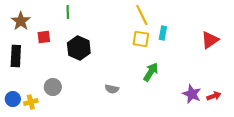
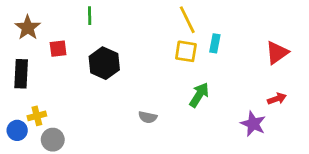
gray circle: (53, 87) -> (53, 140), moved
red arrow: (214, 96) -> (277, 99), moved
yellow cross: (31, 102) -> (37, 116), moved

